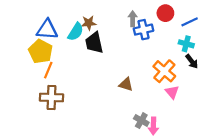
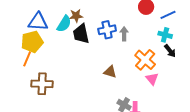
gray arrow: (133, 19) -> (124, 34), moved
blue cross: (144, 30) -> (107, 30), moved
yellow pentagon: (41, 51) -> (32, 42), turned 30
orange line: (48, 70) -> (27, 59), moved

